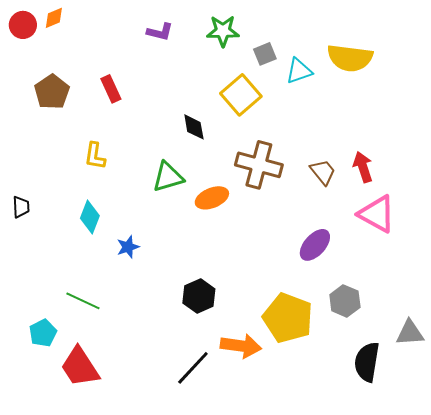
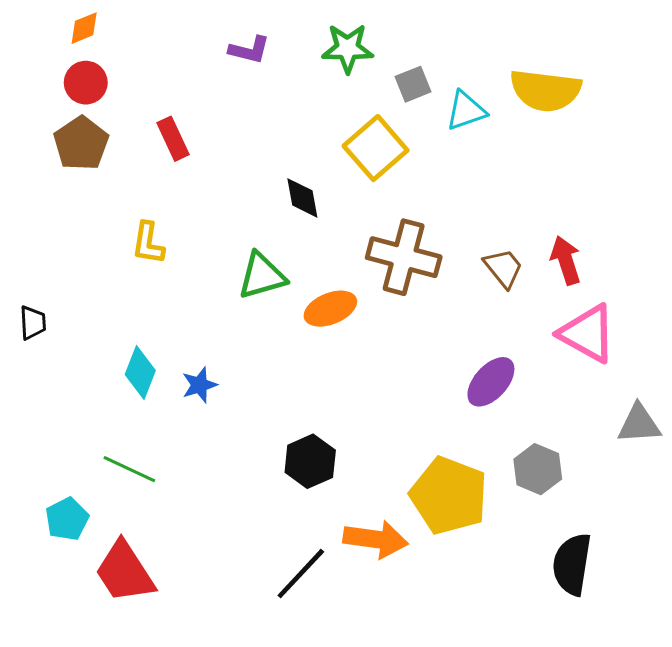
red circle: (23, 25) -> (86, 83), moved
cyan diamond: (90, 217) -> (140, 372), moved
gray triangle: (410, 333) -> (639, 424), moved

